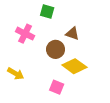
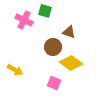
pink cross: (25, 34) -> (24, 20), moved

